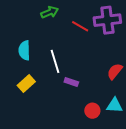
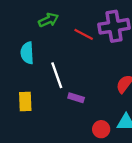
cyan semicircle: (24, 50) -> (27, 53), moved
yellow rectangle: (26, 83) -> (25, 101), turned -48

